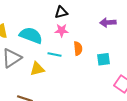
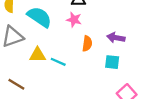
purple arrow: (108, 22) -> (116, 38), moved
cyan line: (55, 55) -> (58, 62), moved

